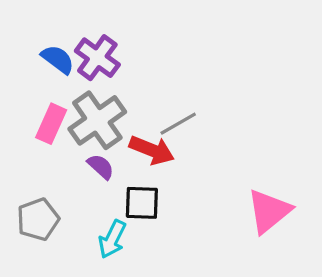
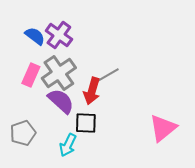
red arrow: (152, 150) -> (92, 91), turned 84
purple semicircle: (101, 167) -> (61, 101), size x1.6

